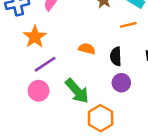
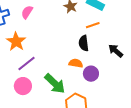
orange semicircle: (87, 49) -> (76, 63), moved
black semicircle: (116, 56) -> (84, 43), moved

